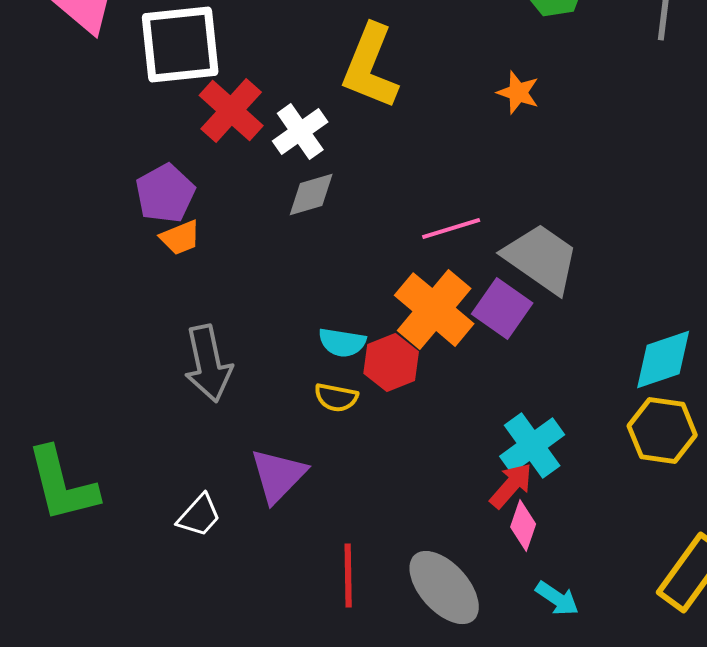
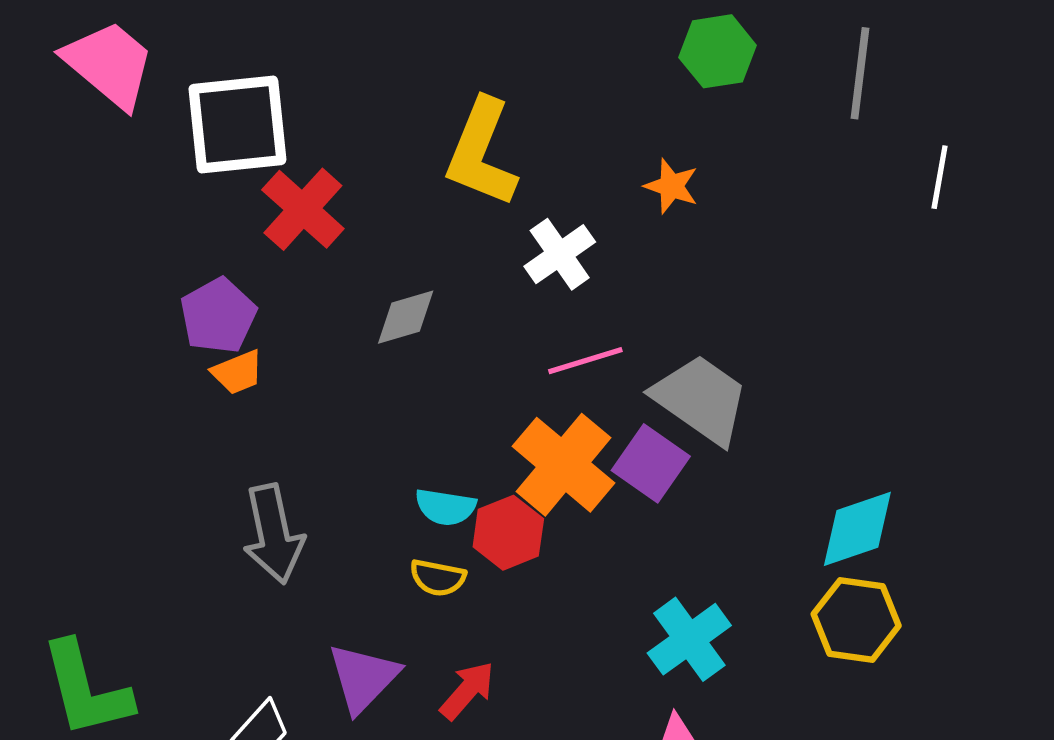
white cross: (300, 132) -> (560, 254), moved
red arrow: (511, 486) -> (467, 691), moved

